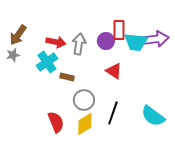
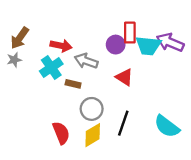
purple arrow: (156, 39) -> (170, 42), turned -150
gray arrow: (79, 44) -> (86, 61), moved, turned -80

